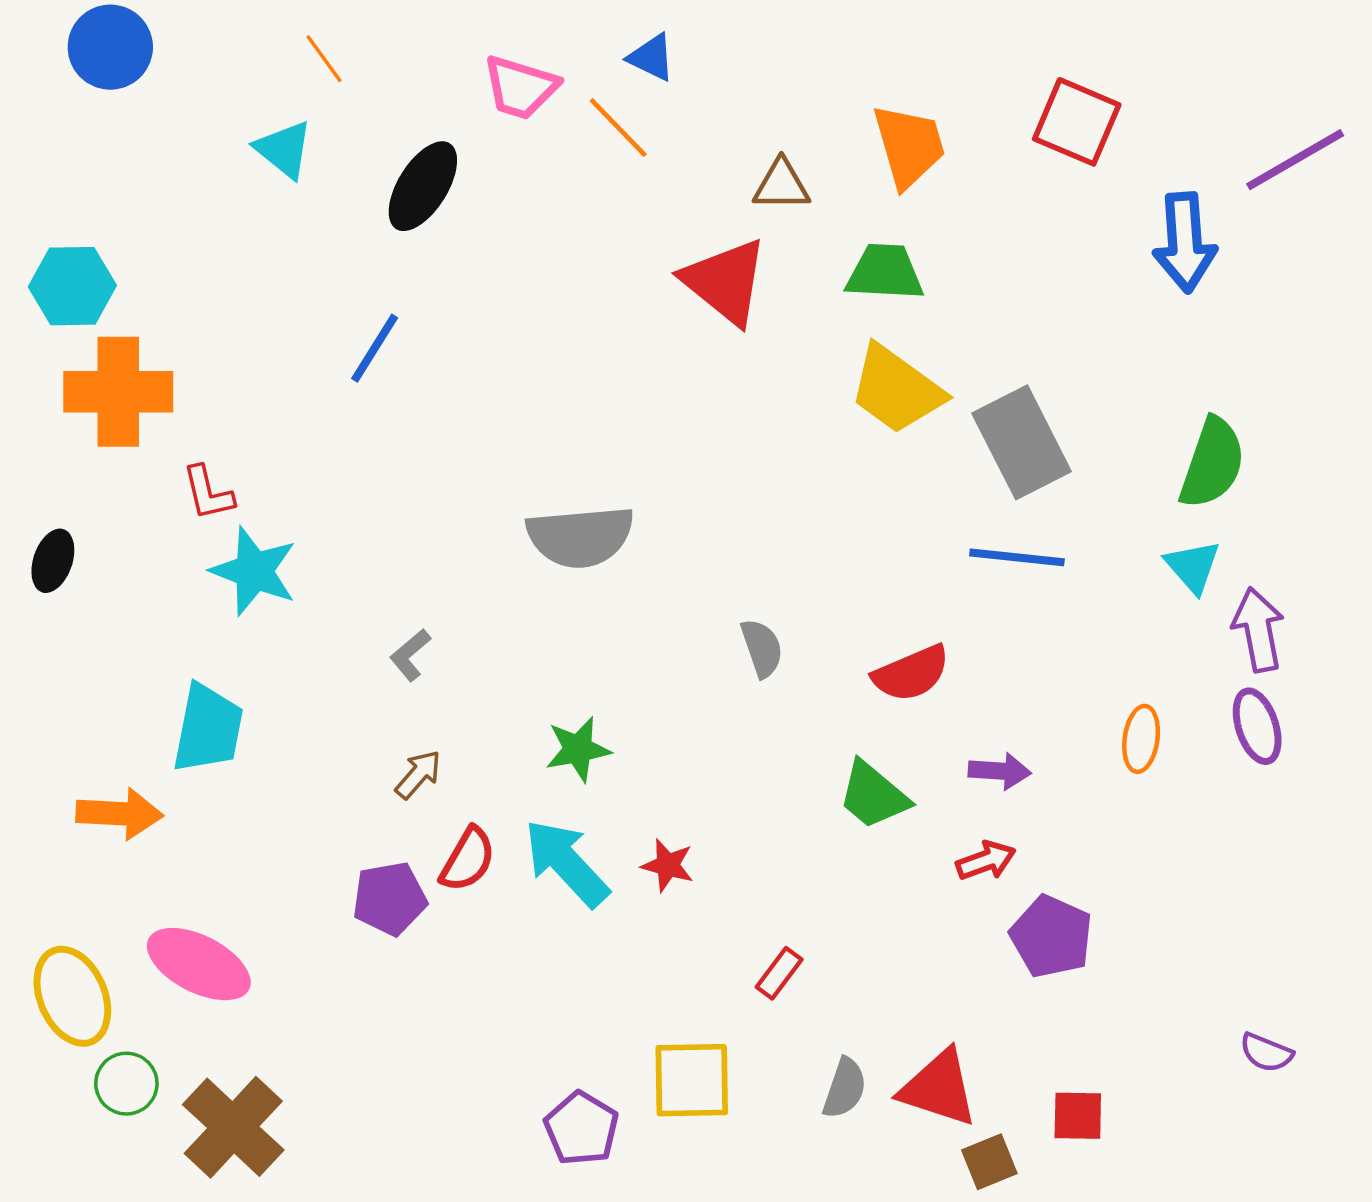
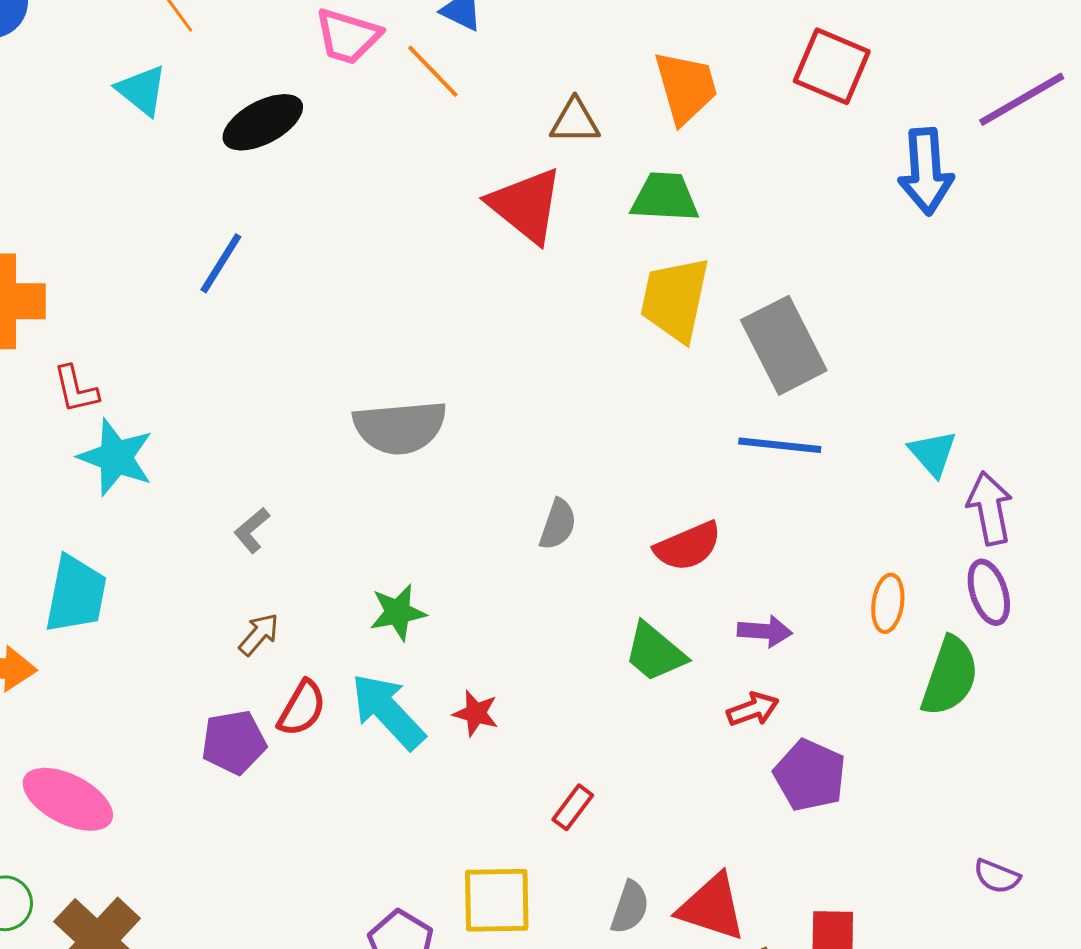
black ellipse: (423, 186) -> (263, 122), turned 30
yellow trapezoid: (896, 390) -> (675, 299), turned 66
green semicircle: (1212, 463) -> (950, 676), moved
gray semicircle: (762, 648) -> (558, 524), turned 38

